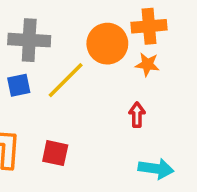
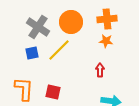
gray cross: (29, 40) -> (38, 27), turned 30
orange circle: (107, 44) -> (71, 22), moved

